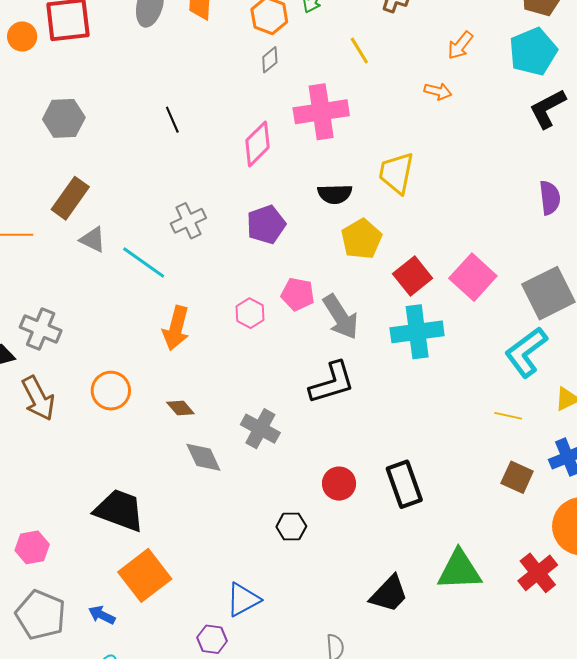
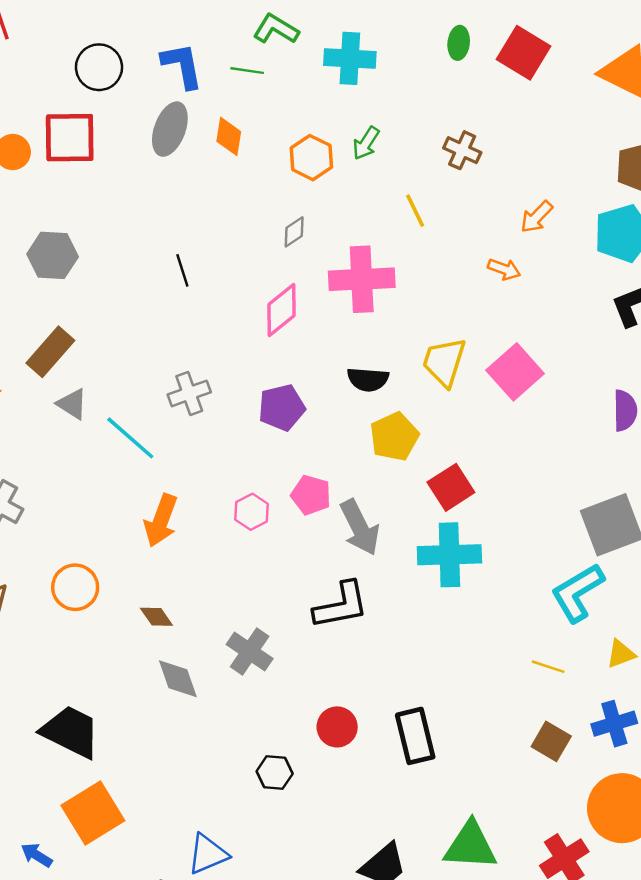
gray diamond: (270, 60) -> (294, 232), moved
pink square: (473, 277) -> (515, 372), moved

